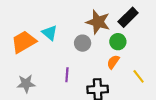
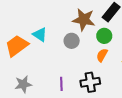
purple line: (67, 75) -> (61, 84), moved

